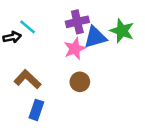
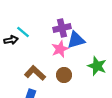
green star: (122, 31) -> (97, 66), moved
brown L-shape: (27, 79) -> (35, 73), moved

